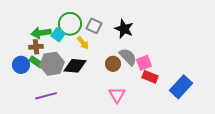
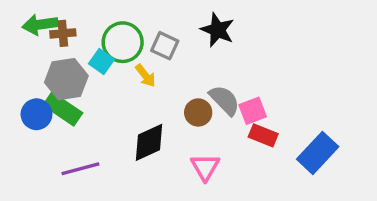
black star: (124, 29) -> (217, 30), moved
green arrow: (41, 33) -> (40, 25), moved
brown cross: (36, 47) -> (63, 33), moved
green rectangle: (36, 62) -> (63, 109), size x1.5
gray hexagon: (52, 64) -> (66, 79), moved
black diamond: (75, 66) -> (149, 142), moved, turned -30

